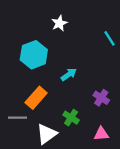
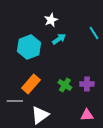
cyan arrow: (69, 74) -> (59, 39), moved
purple cross: (101, 98) -> (87, 84), turned -32
green cross: (71, 118) -> (65, 85), moved

